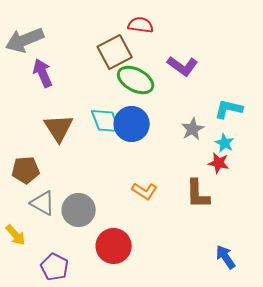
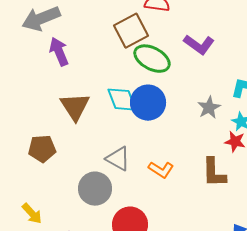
gray triangle: (43, 203) -> (118, 159), moved

